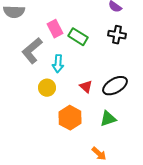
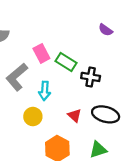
black cross: (117, 35) -> (91, 77), moved
black ellipse: (115, 86) -> (106, 114), turned 45

